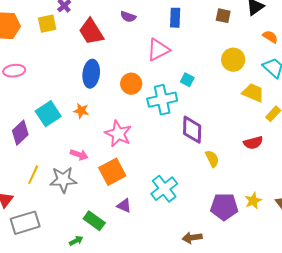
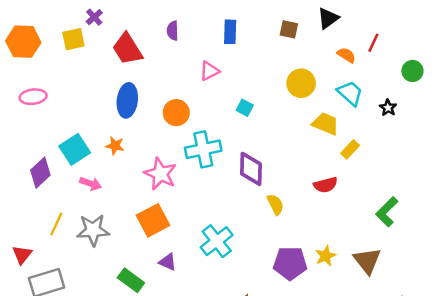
purple semicircle: (128, 17) -> (173, 31), turned 70
pink triangle: (158, 50) -> (209, 71), size x0.7
cyan cross: (162, 100) -> (203, 149), moved
pink arrow: (79, 155) -> (91, 184), moved

